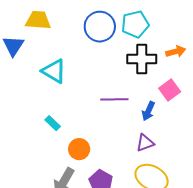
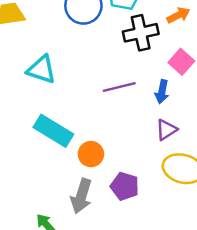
cyan rectangle: (53, 123) -> (53, 131), size x2.0

